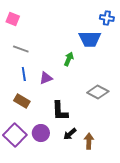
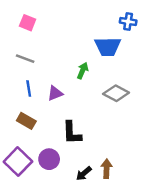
pink square: (13, 19) -> (28, 23), moved
gray diamond: (98, 92) -> (116, 93), moved
black arrow: (70, 134) -> (84, 174), moved

